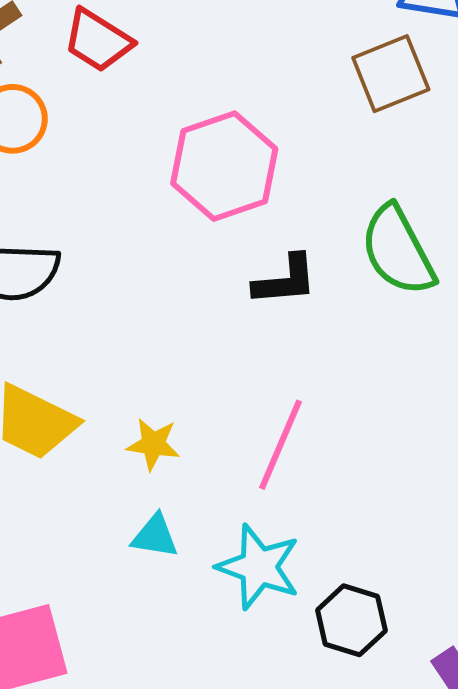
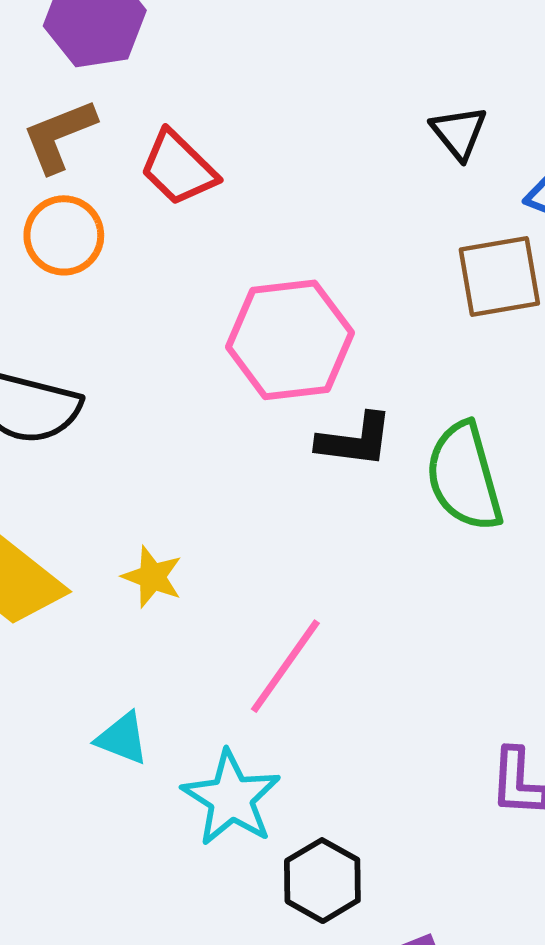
black L-shape: (285, 280) -> (355, 440), moved
yellow star: (153, 444) -> (152, 577), moved

